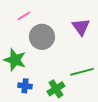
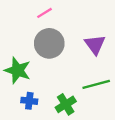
pink line: (24, 16) -> (45, 13), moved
purple triangle: (81, 27) -> (95, 45), moved

